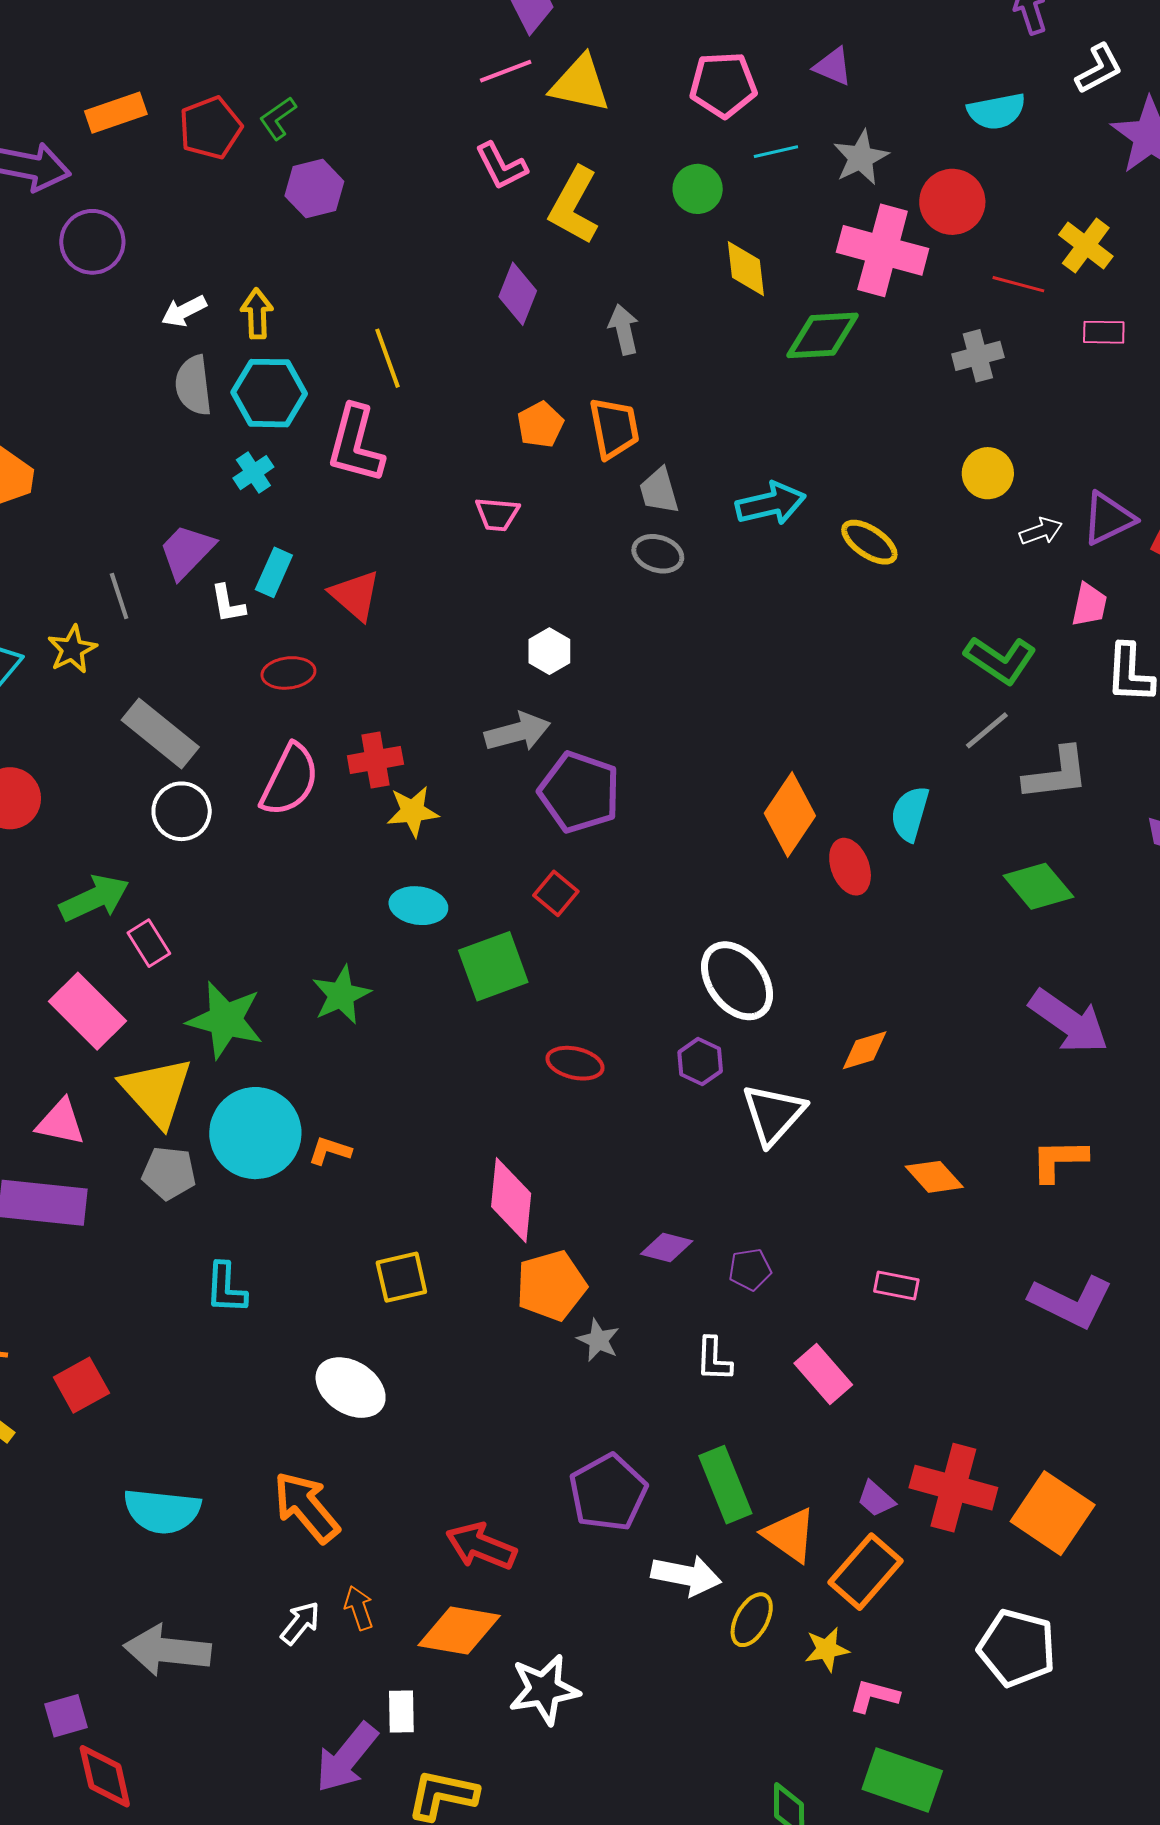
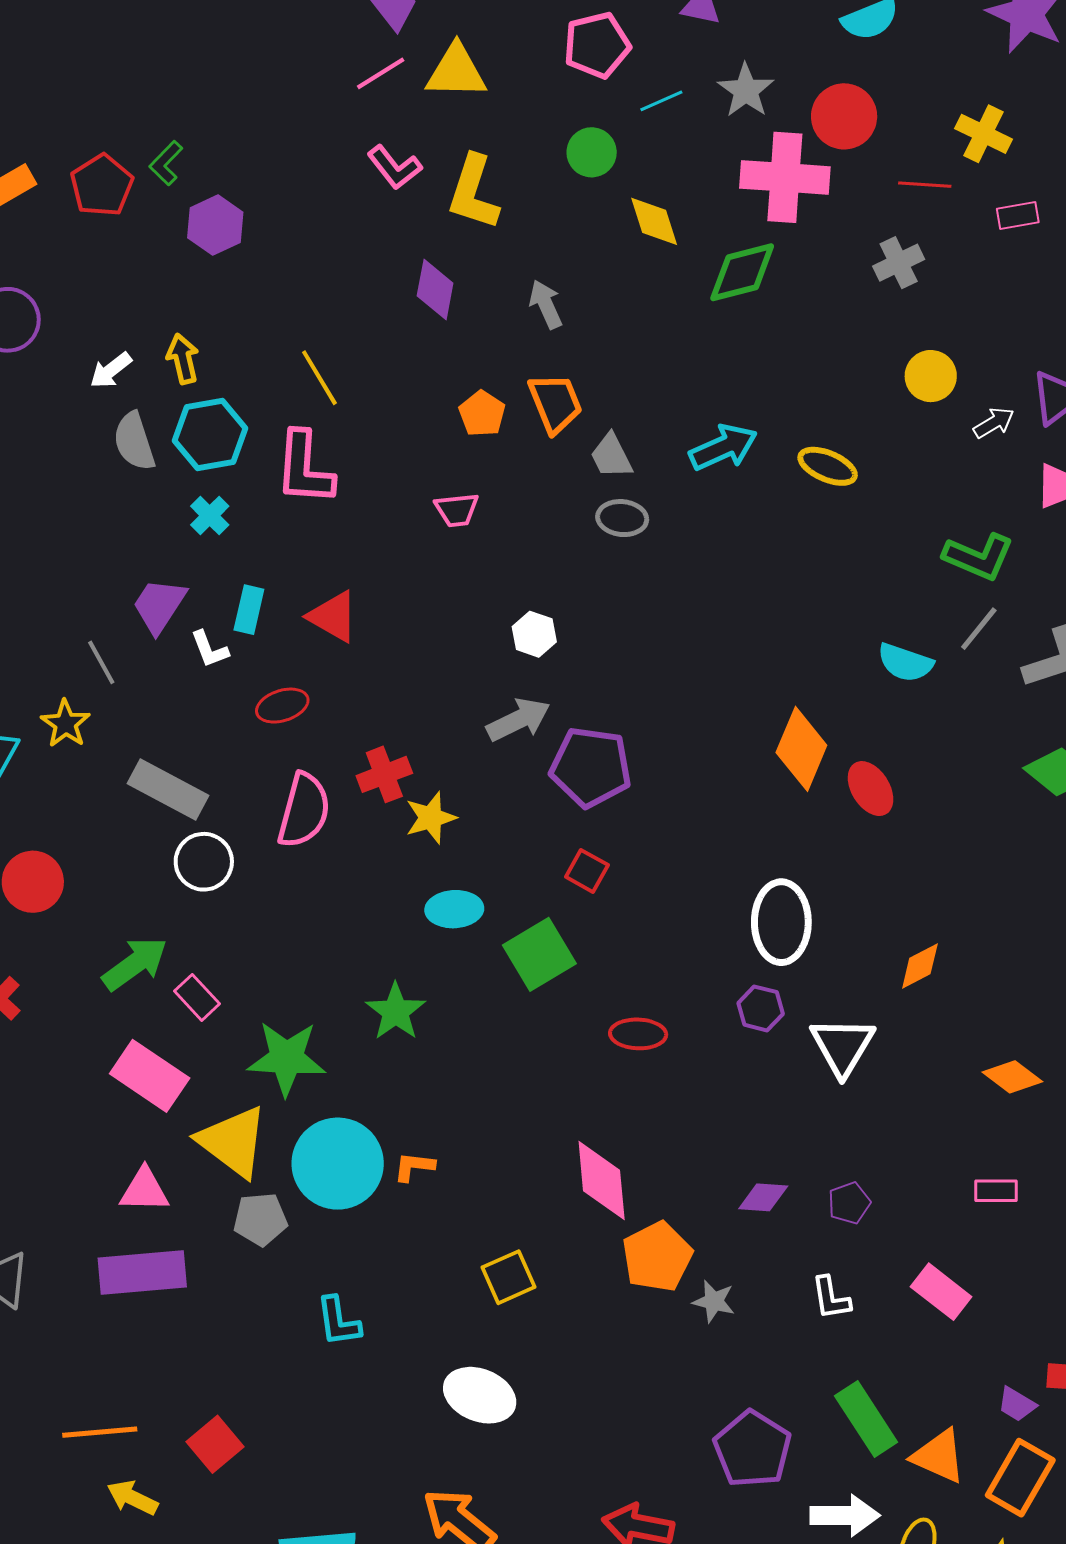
cyan semicircle: (910, 814) -> (905, 663), moved, turned -76
white ellipse: (737, 981) -> (781, 922), turned 48

